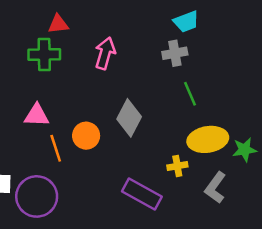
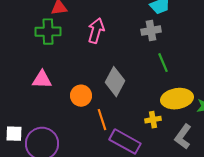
orange line: (56, 148) -> (102, 120), moved

